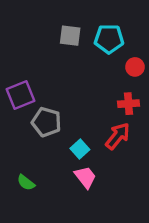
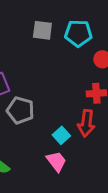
red arrow: (118, 136) -> (86, 123), turned 148
cyan square: (80, 149) -> (61, 135), moved

